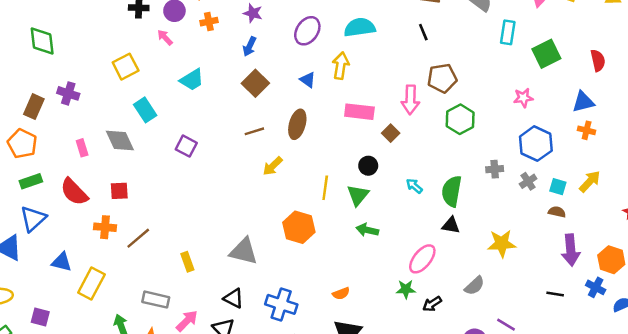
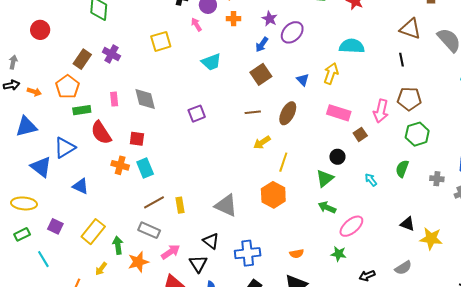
purple ellipse: (307, 31) -> (292, 32), moved
cyan rectangle: (145, 110) -> (145, 168), moved
purple square: (186, 146) -> (197, 114), turned 30
green rectangle: (31, 181) -> (82, 110), moved
yellow line: (325, 188) -> (283, 162), moved
green semicircle: (452, 191) -> (402, 169), moved, size x0.7
black triangle: (451, 225) -> (408, 224), moved
brown line: (138, 238) -> (154, 202), moved
pink ellipse: (422, 259) -> (351, 226), moved
yellow rectangle: (91, 284) -> (93, 232), moved
green star: (406, 289) -> (339, 254), moved
blue cross: (281, 304) -> (248, 253), turned -35

